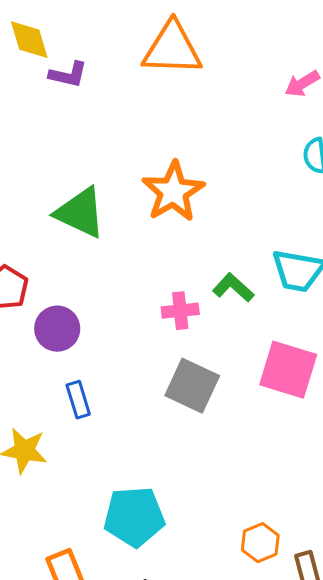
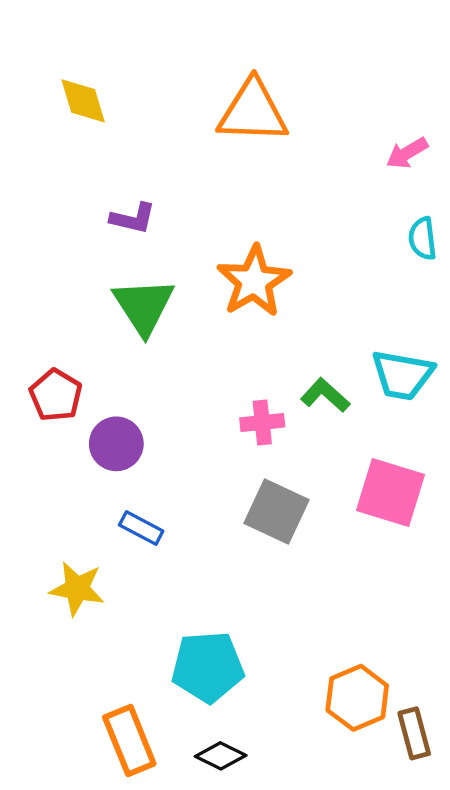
purple L-shape: (68, 75) -> (133, 218), moved
green triangle: (80, 213) -> (144, 306), turned 32
blue rectangle: (78, 400) -> (141, 528), turned -45
orange hexagon: (260, 543) -> (357, 698), size x1.4

